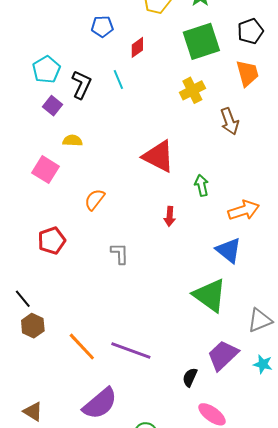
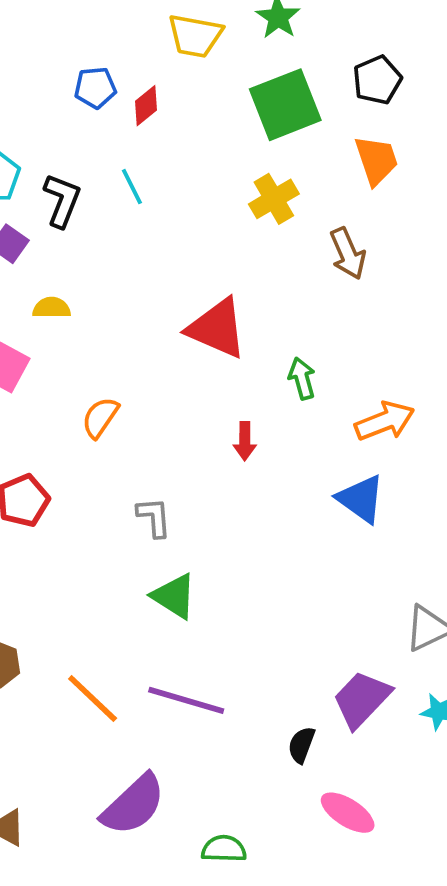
red diamond: (137, 47) -> (146, 106), moved
green triangle: (210, 295) -> (174, 596), moved, size x0.7

